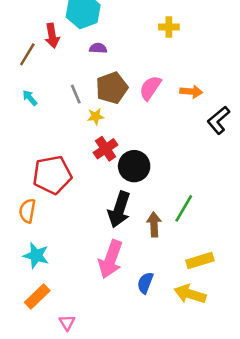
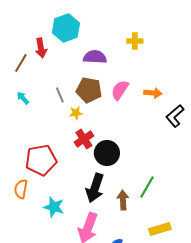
purple semicircle: (98, 48) -> (95, 57), moved, size x1.6
brown pentagon: (112, 88) -> (89, 90), turned 30
cyan star: (36, 256) -> (54, 207), moved

